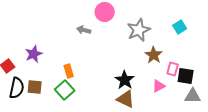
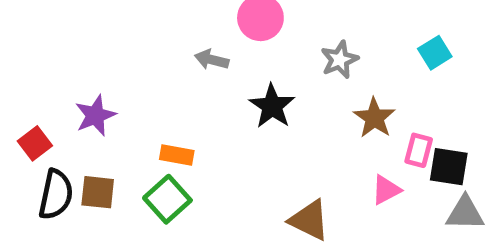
gray star: (139, 30) -> (340, 60), size x0.7
orange rectangle: (69, 71) -> (177, 155), turned -64
black star: (125, 80) -> (272, 106), moved

